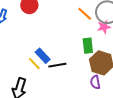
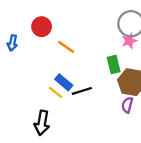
orange line: (85, 14) -> (66, 47), moved
purple semicircle: (95, 82) -> (127, 105), turned 32

